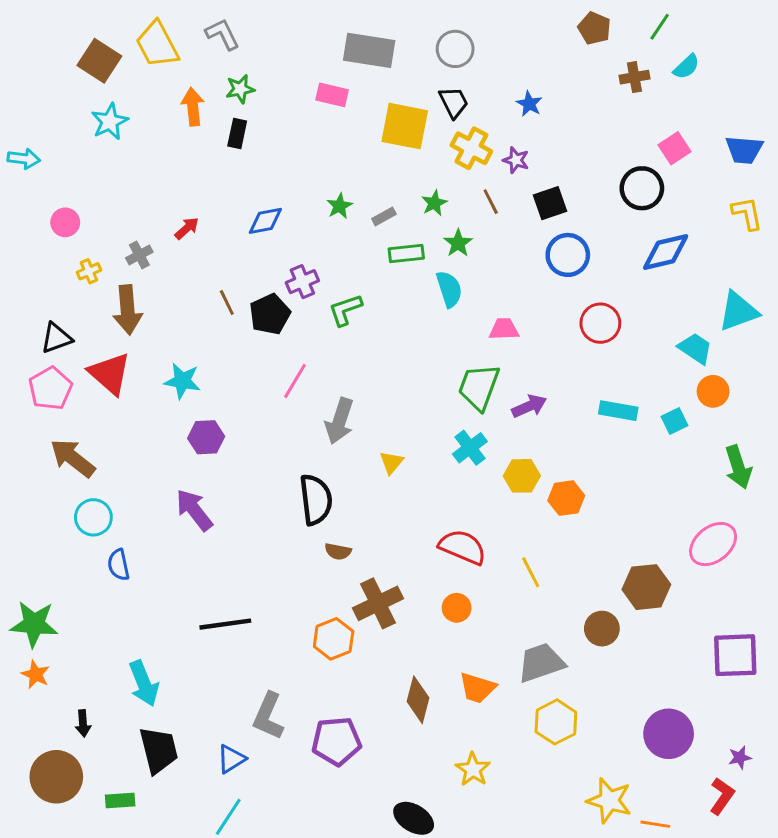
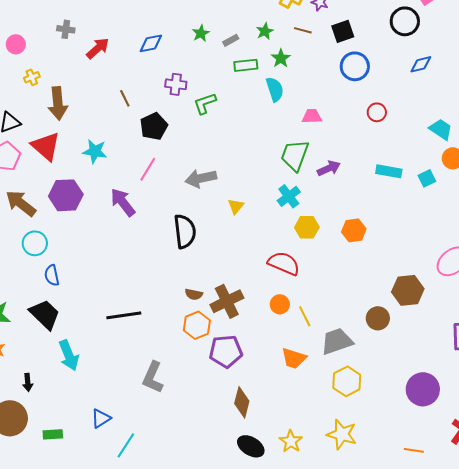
brown line: (491, 202) -> (303, 30), turned -48
red arrow: (187, 228) -> (98, 48), size x1.4
blue diamond: (666, 252) -> (421, 64), size x0.7
gray cross: (139, 255) -> (66, 29), moved, turned 36
purple cross: (302, 282) -> (176, 84), turned 30
black pentagon: (270, 314) -> (154, 126), moved
red circle: (600, 323) -> (377, 112), size x0.7
pink line: (295, 381) -> (148, 169), moved
gray arrow: (339, 421) -> (201, 178), turned 60
purple hexagon: (206, 437) -> (66, 195), moved, size x1.4
yellow hexagon: (522, 476) -> (307, 227), moved
purple arrow: (194, 510) -> (123, 202), moved
brown semicircle: (338, 551) -> (194, 294), moved
yellow line: (531, 572) -> (305, 316), moved
brown diamond: (418, 700) -> (242, 402), moved
purple pentagon: (337, 741) -> (226, 351), moved
black trapezoid: (159, 750) -> (45, 314), moved, turned -32
blue triangle: (231, 759) -> (101, 418), moved
yellow star: (473, 769) -> (291, 441), moved
yellow star: (609, 800) -> (342, 434), moved

